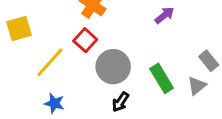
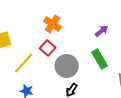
green rectangle: (162, 78) -> (100, 59), moved

